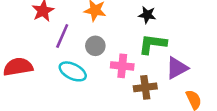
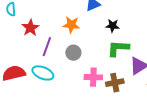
pink cross: (122, 66) -> (93, 77), moved
cyan ellipse: (73, 71) -> (43, 73), moved

